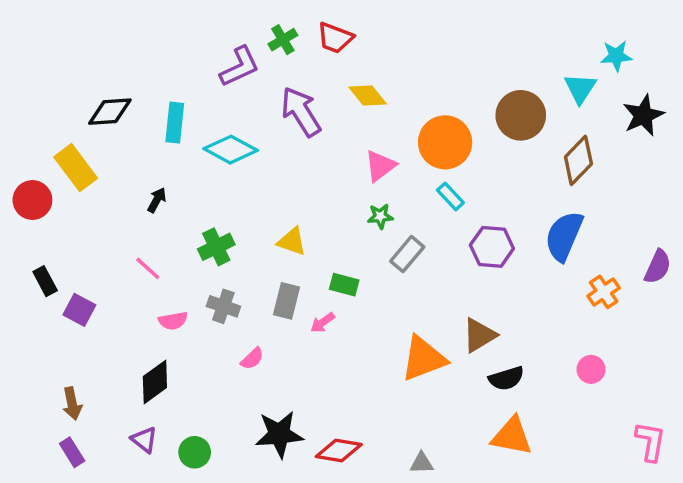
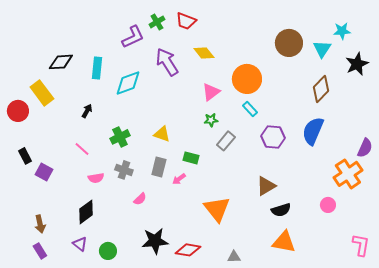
brown circle: (521, 115) -> (289, 43), moved
cyan diamond: (231, 150) -> (128, 83), turned -48
orange cross: (604, 292) -> (348, 174), moved, size x1.6
orange triangle: (423, 359) -> (217, 209), moved, turned -48

